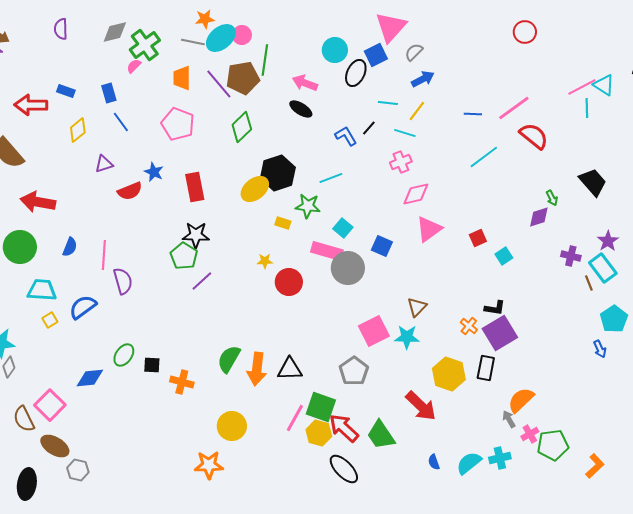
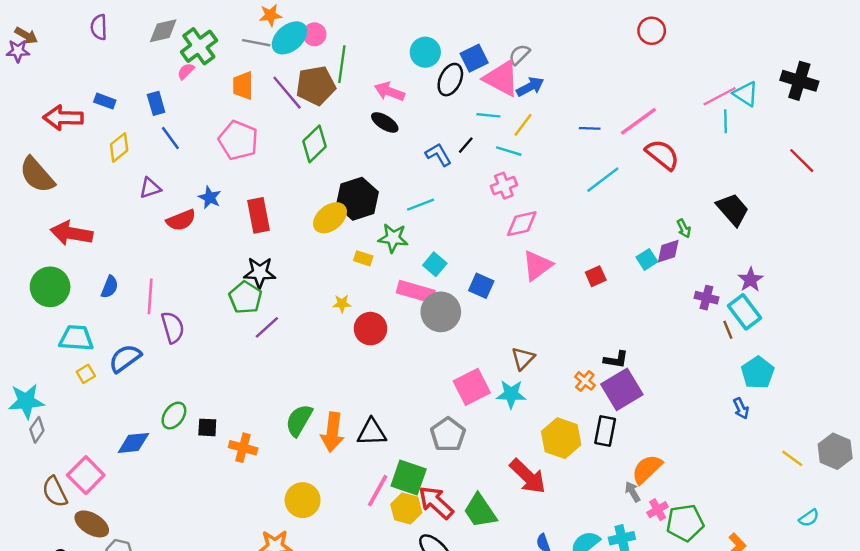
pink triangle: (391, 27) -> (502, 78), moved, turned -44
cyan square: (504, 256) -> (647, 259), moved

